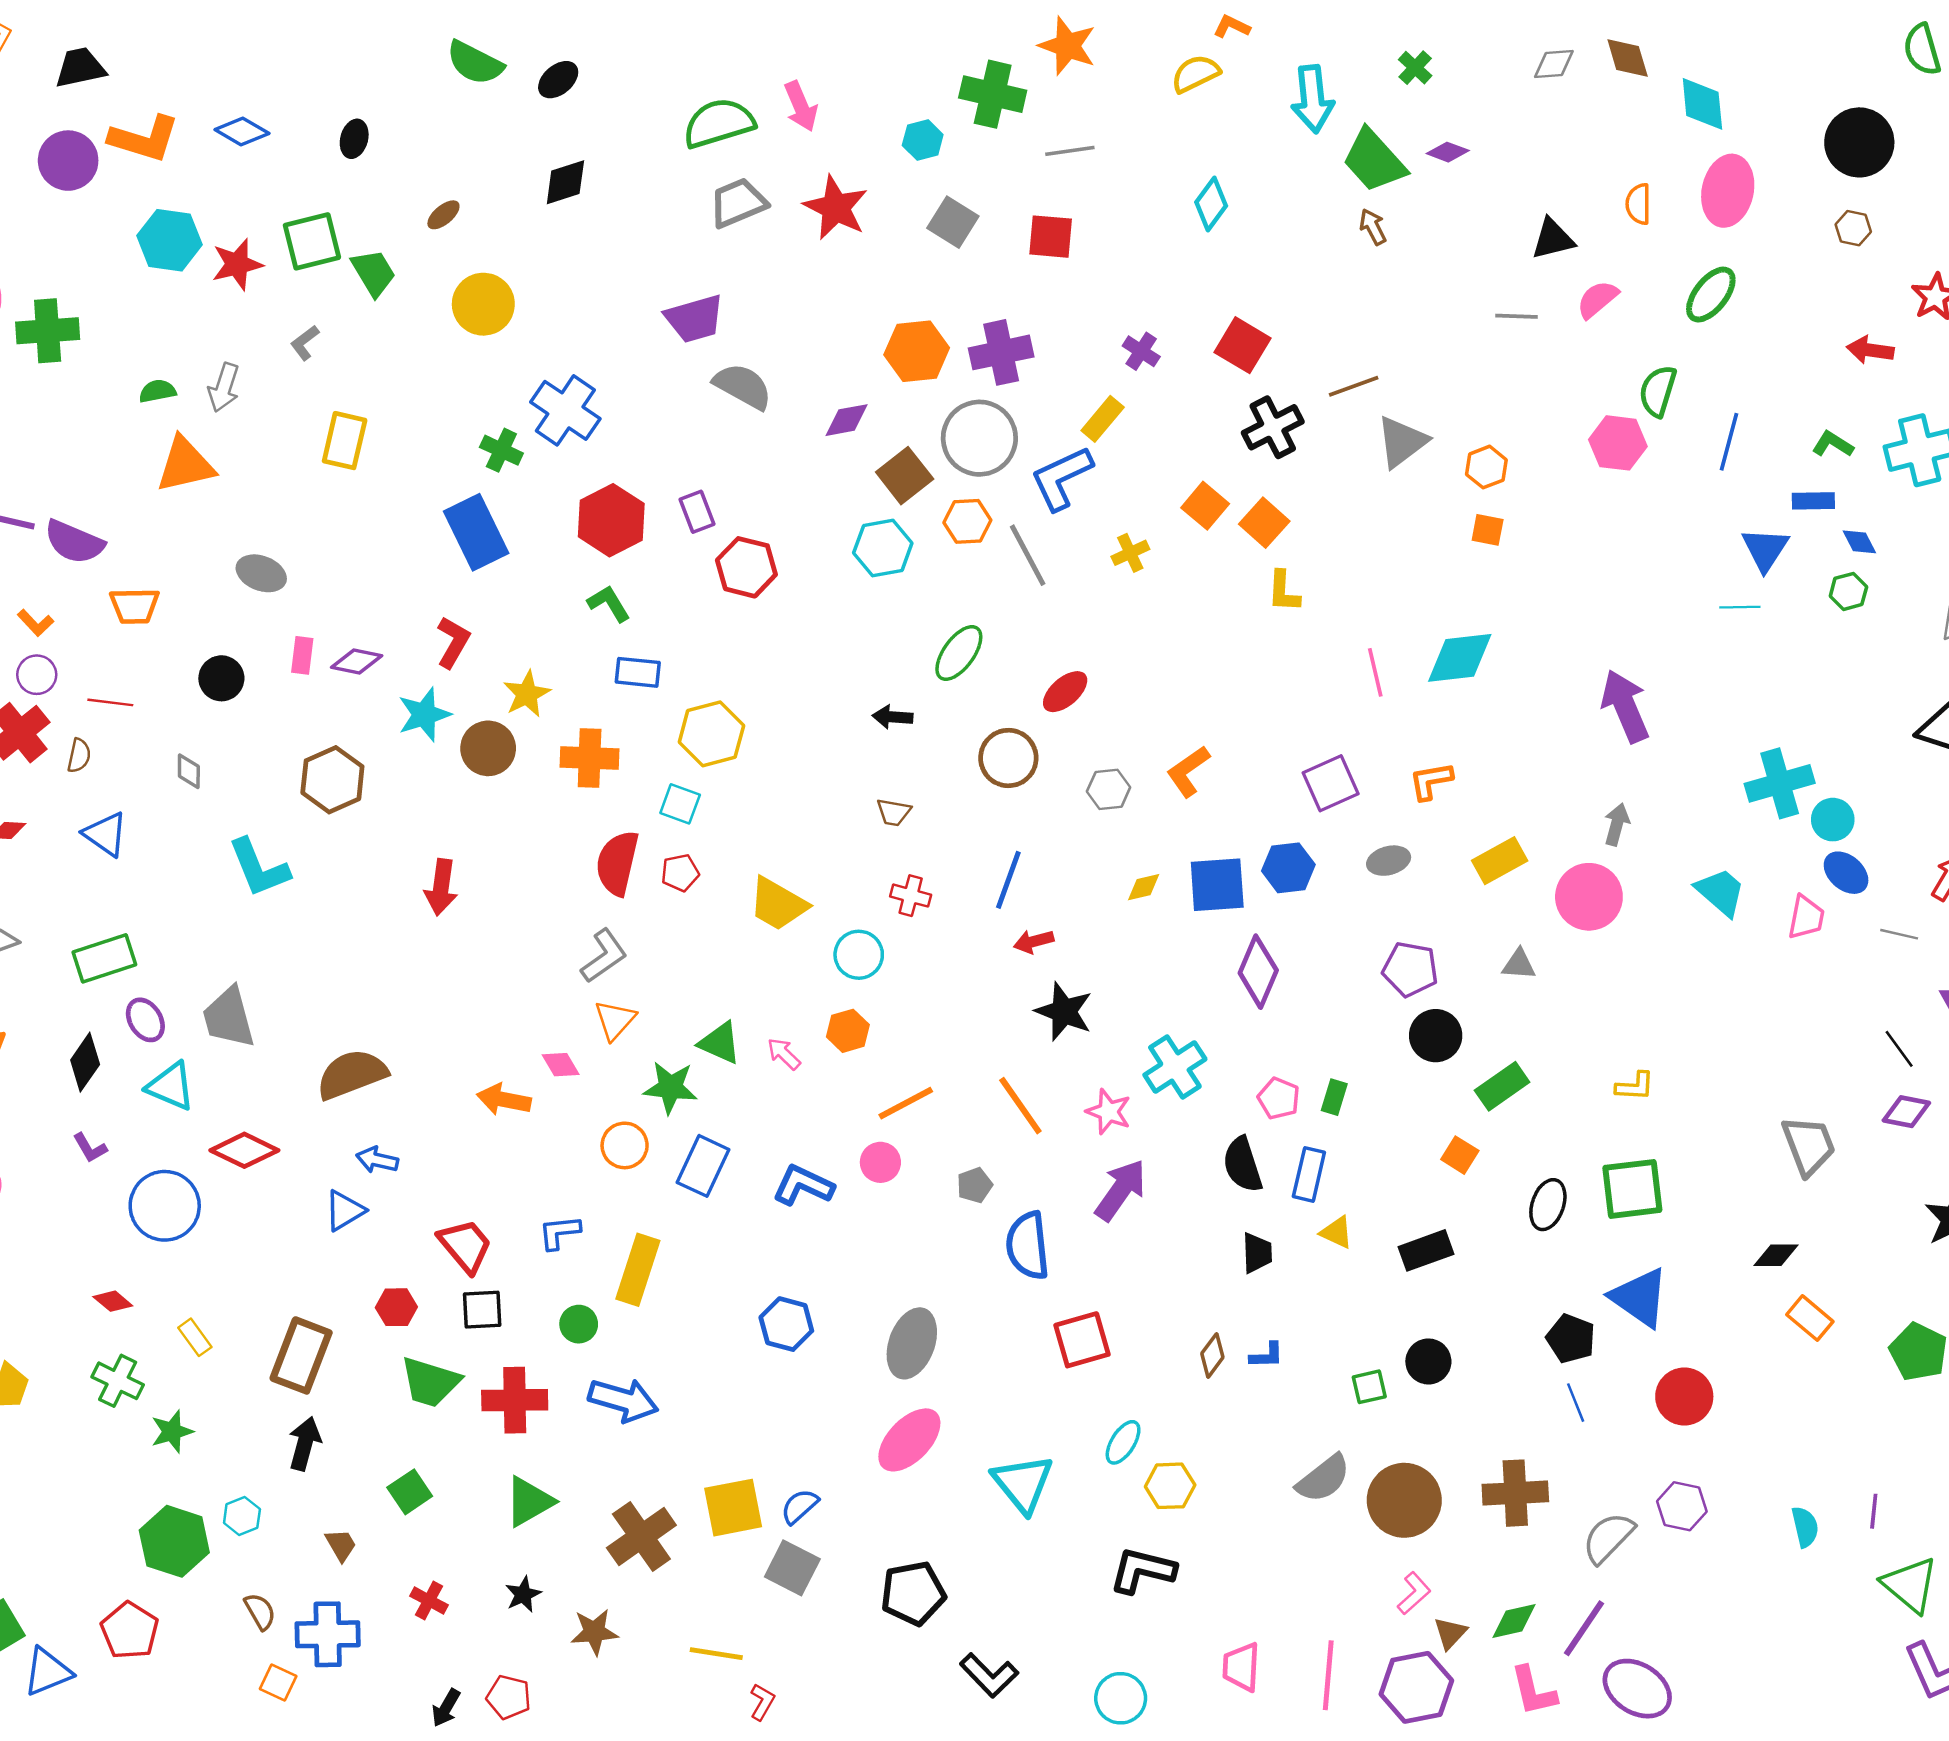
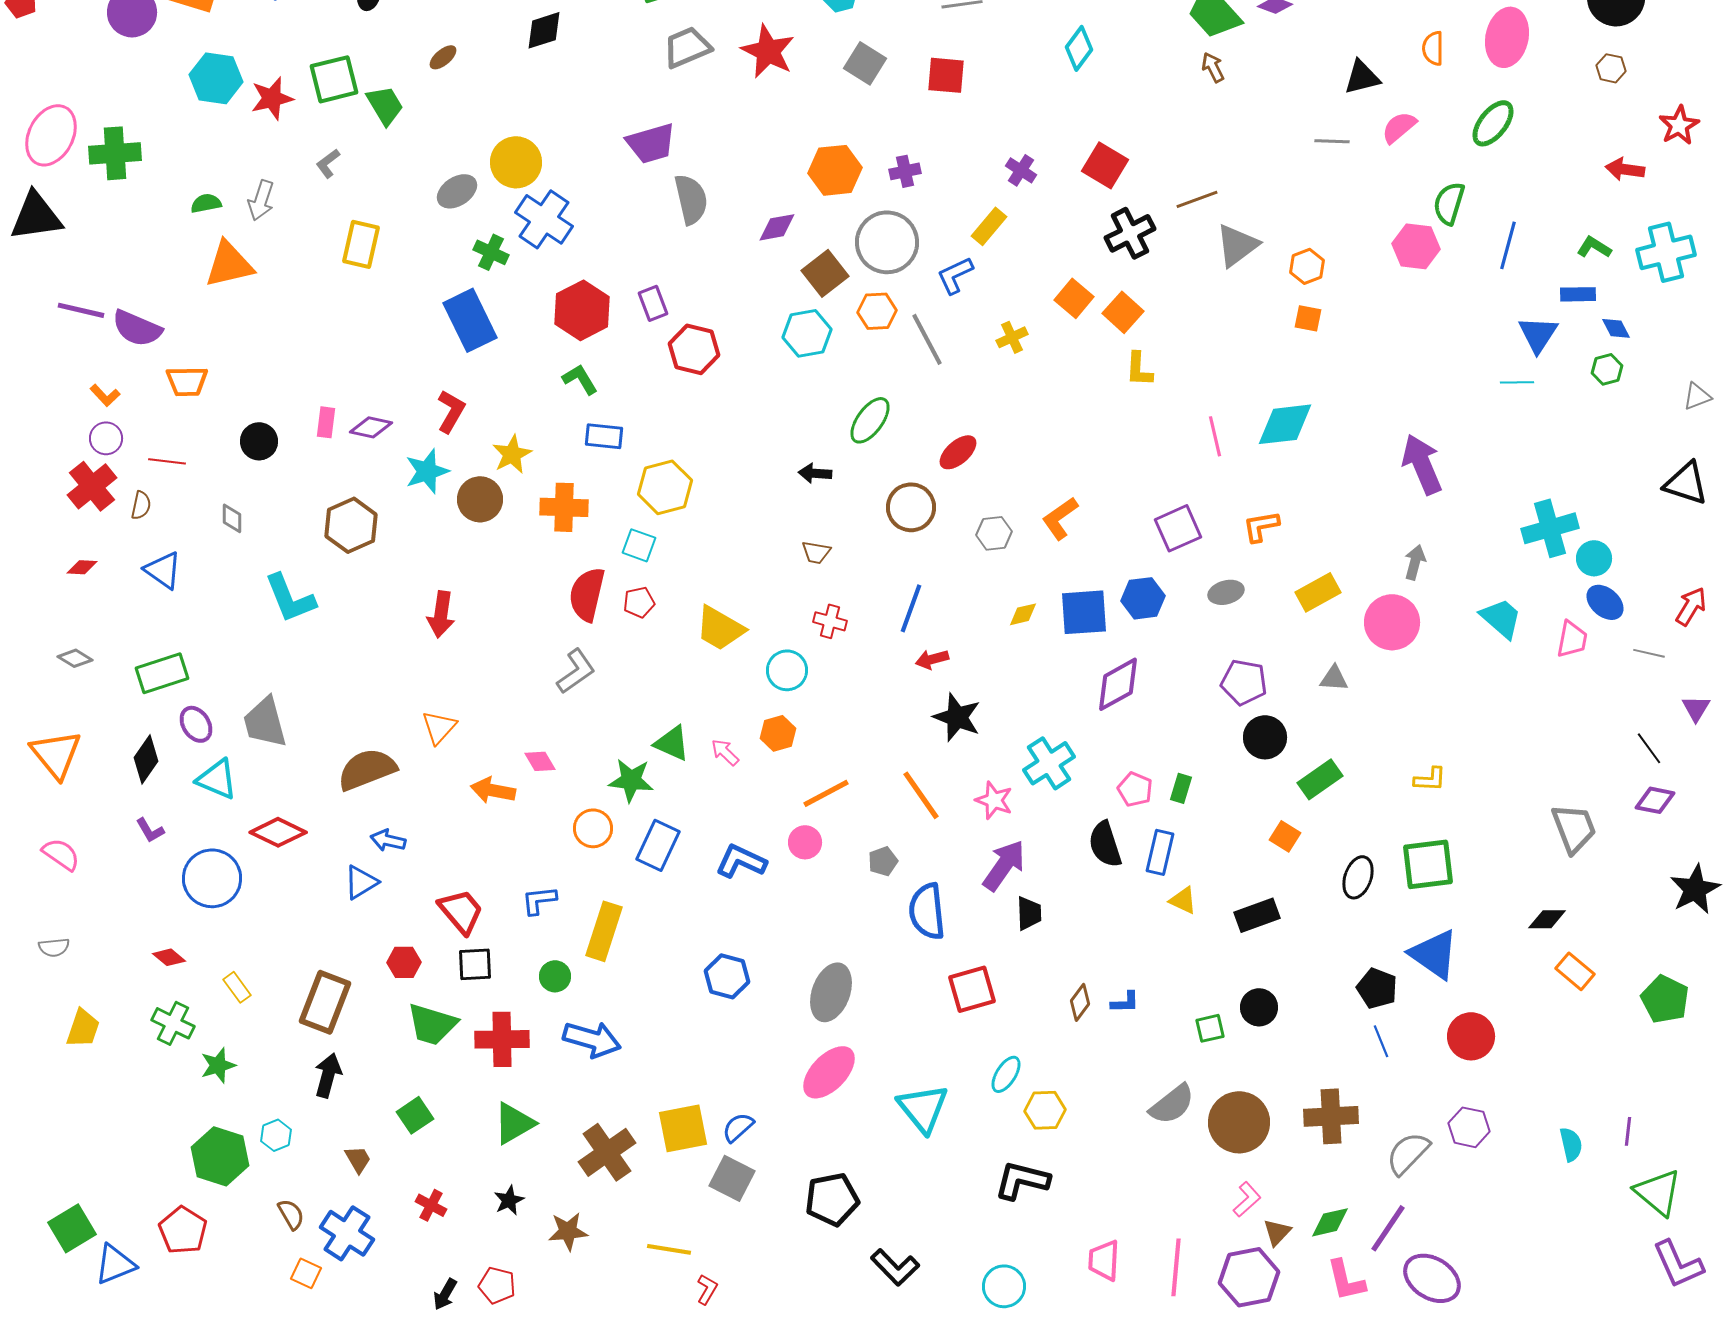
yellow circle: (483, 304) -> (516, 162), moved
purple cross: (1001, 352) -> (905, 171), size x0.6
gray semicircle: (743, 386) -> (691, 199), turned 48
blue L-shape: (1061, 478) -> (955, 275), size x0.7
gray ellipse: (261, 573) -> (457, 191), moved, turned -54
purple diamond: (1258, 972) -> (1118, 684), turned 38
orange triangle: (615, 1020) -> (439, 727), moved
black trapezoid: (1257, 1253) -> (1029, 913), moved
blue cross: (328, 1634) -> (347, 1233), turned 34

